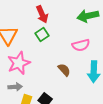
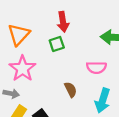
pink star: (19, 63) -> (22, 69), turned -30

